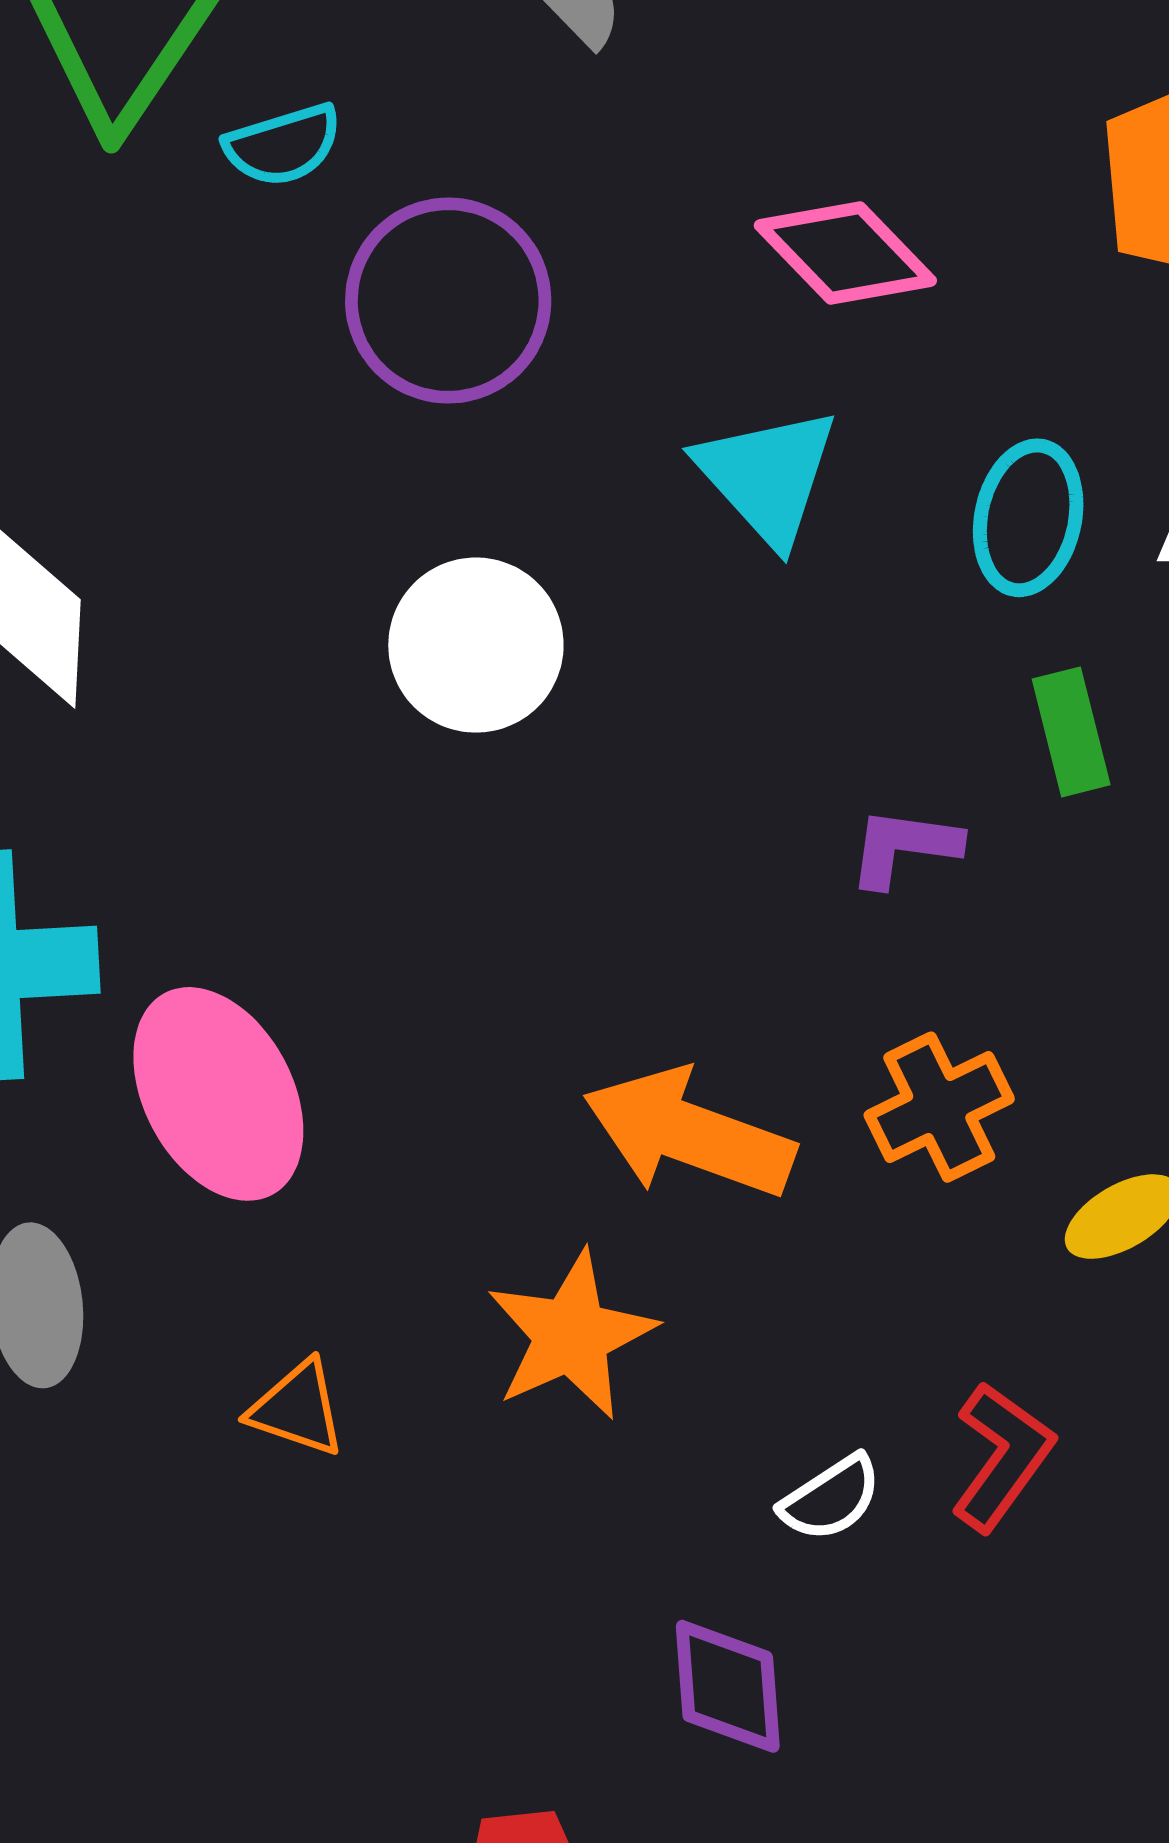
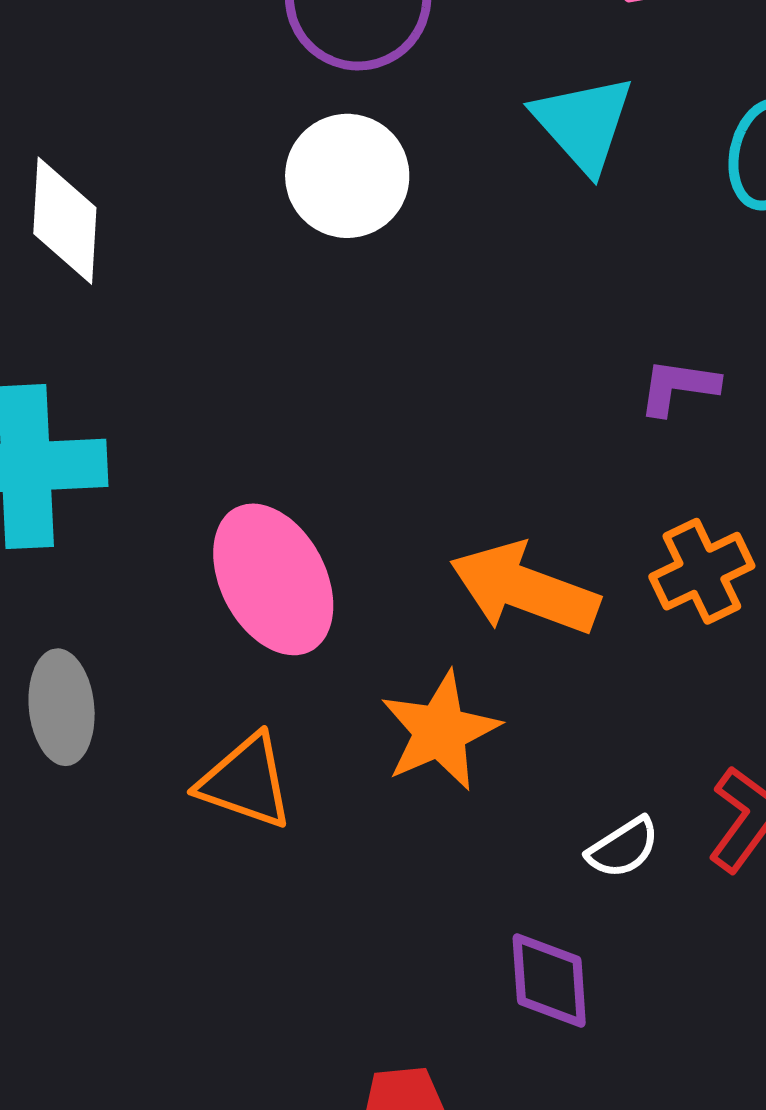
white circle: (476, 645) -> (347, 176), moved
pink ellipse: (218, 1094) -> (273, 579), moved
orange triangle: (297, 1409) -> (246, 782), size x1.4

